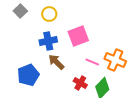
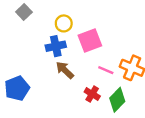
yellow circle: (49, 14) -> (64, 23), moved
blue pentagon: (28, 75) -> (17, 88), moved

